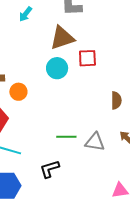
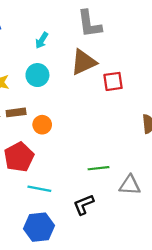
cyan circle: (57, 68) -> (37, 75), moved
gray triangle: (95, 142) -> (130, 185), moved

